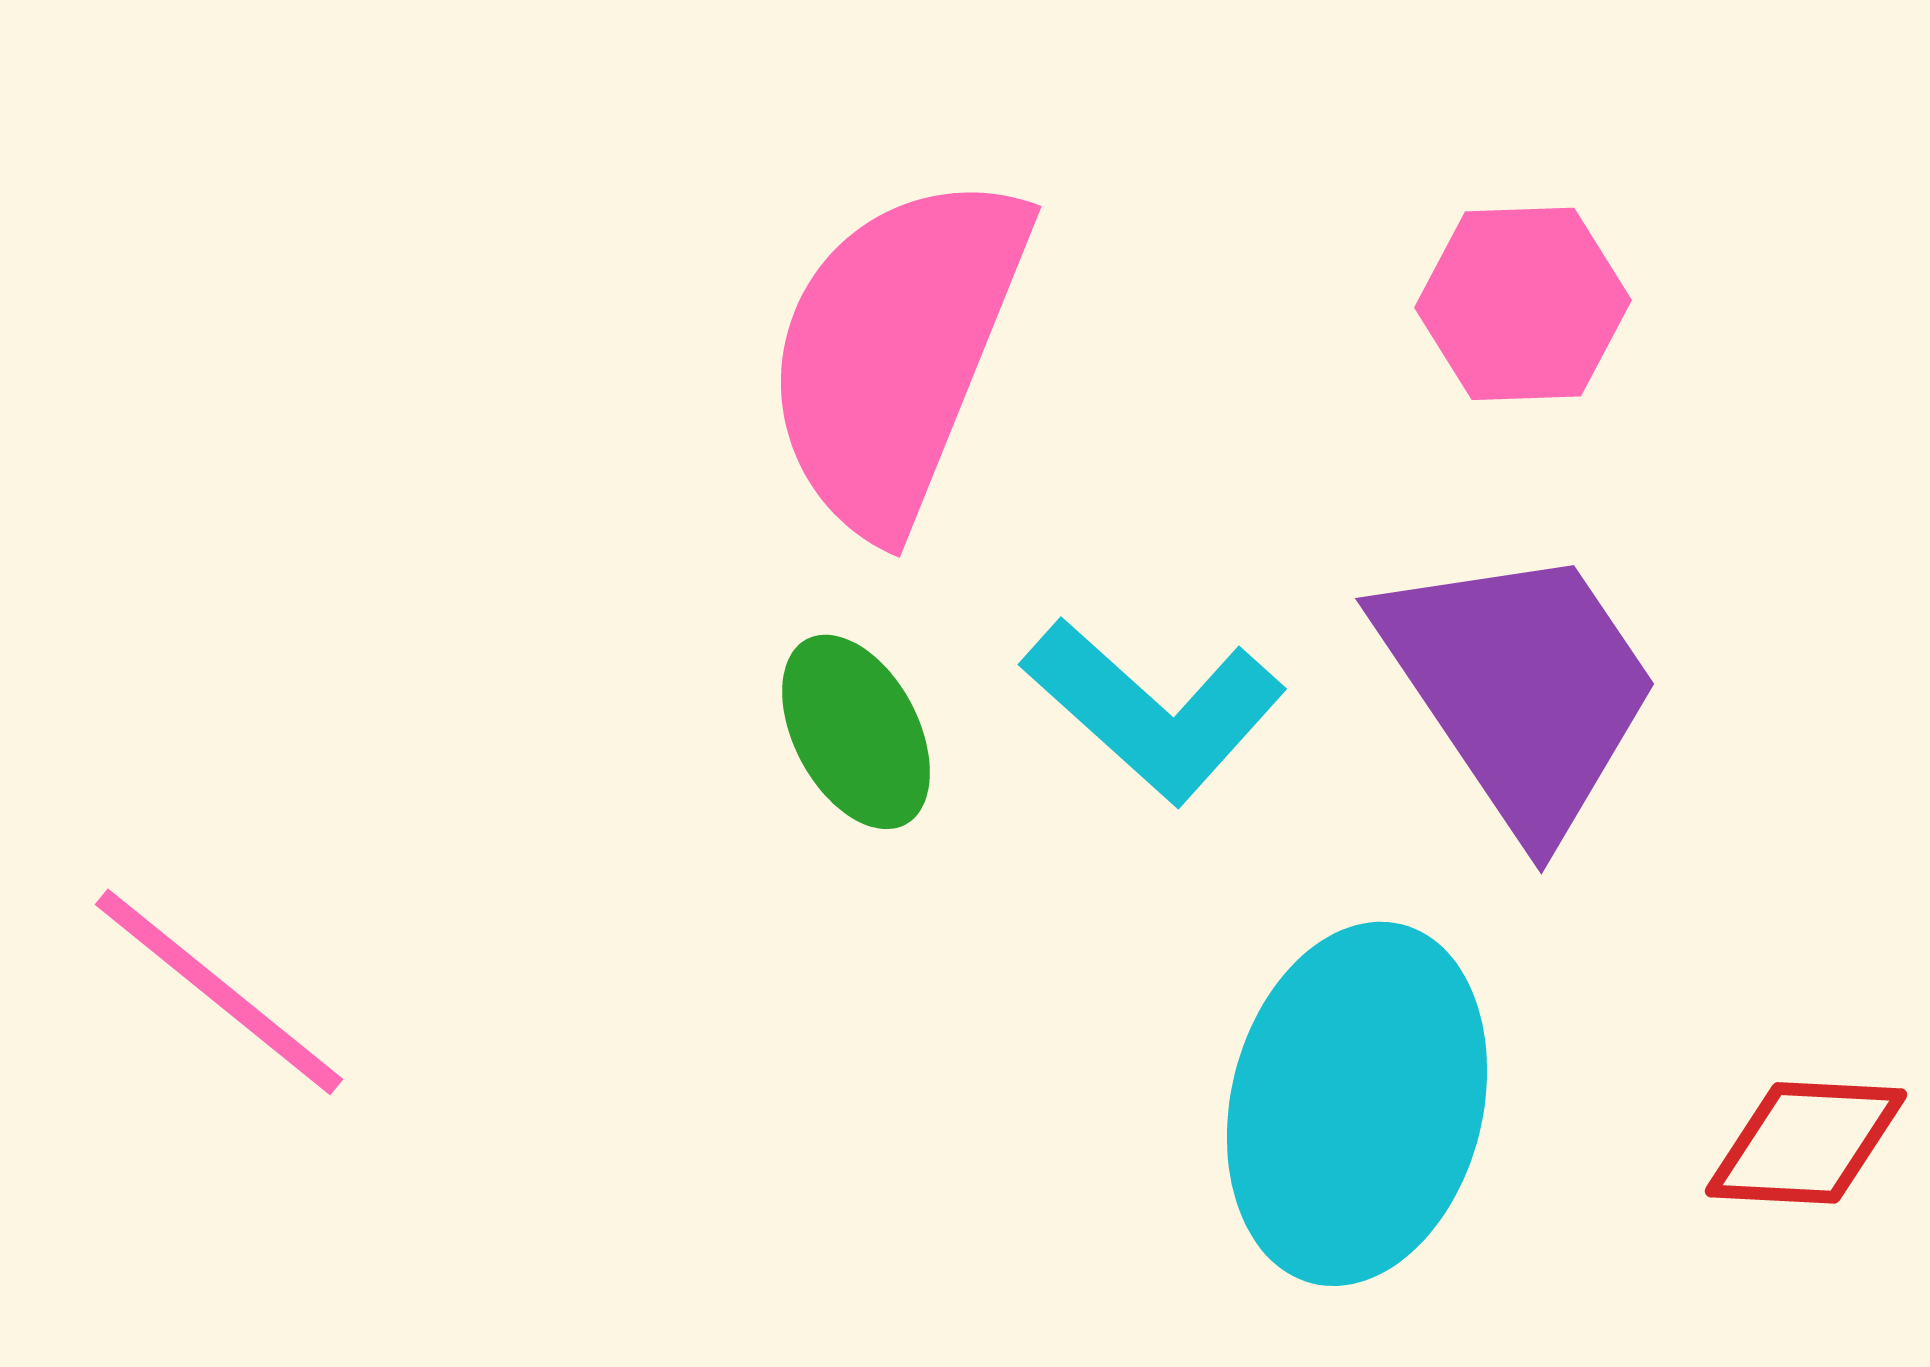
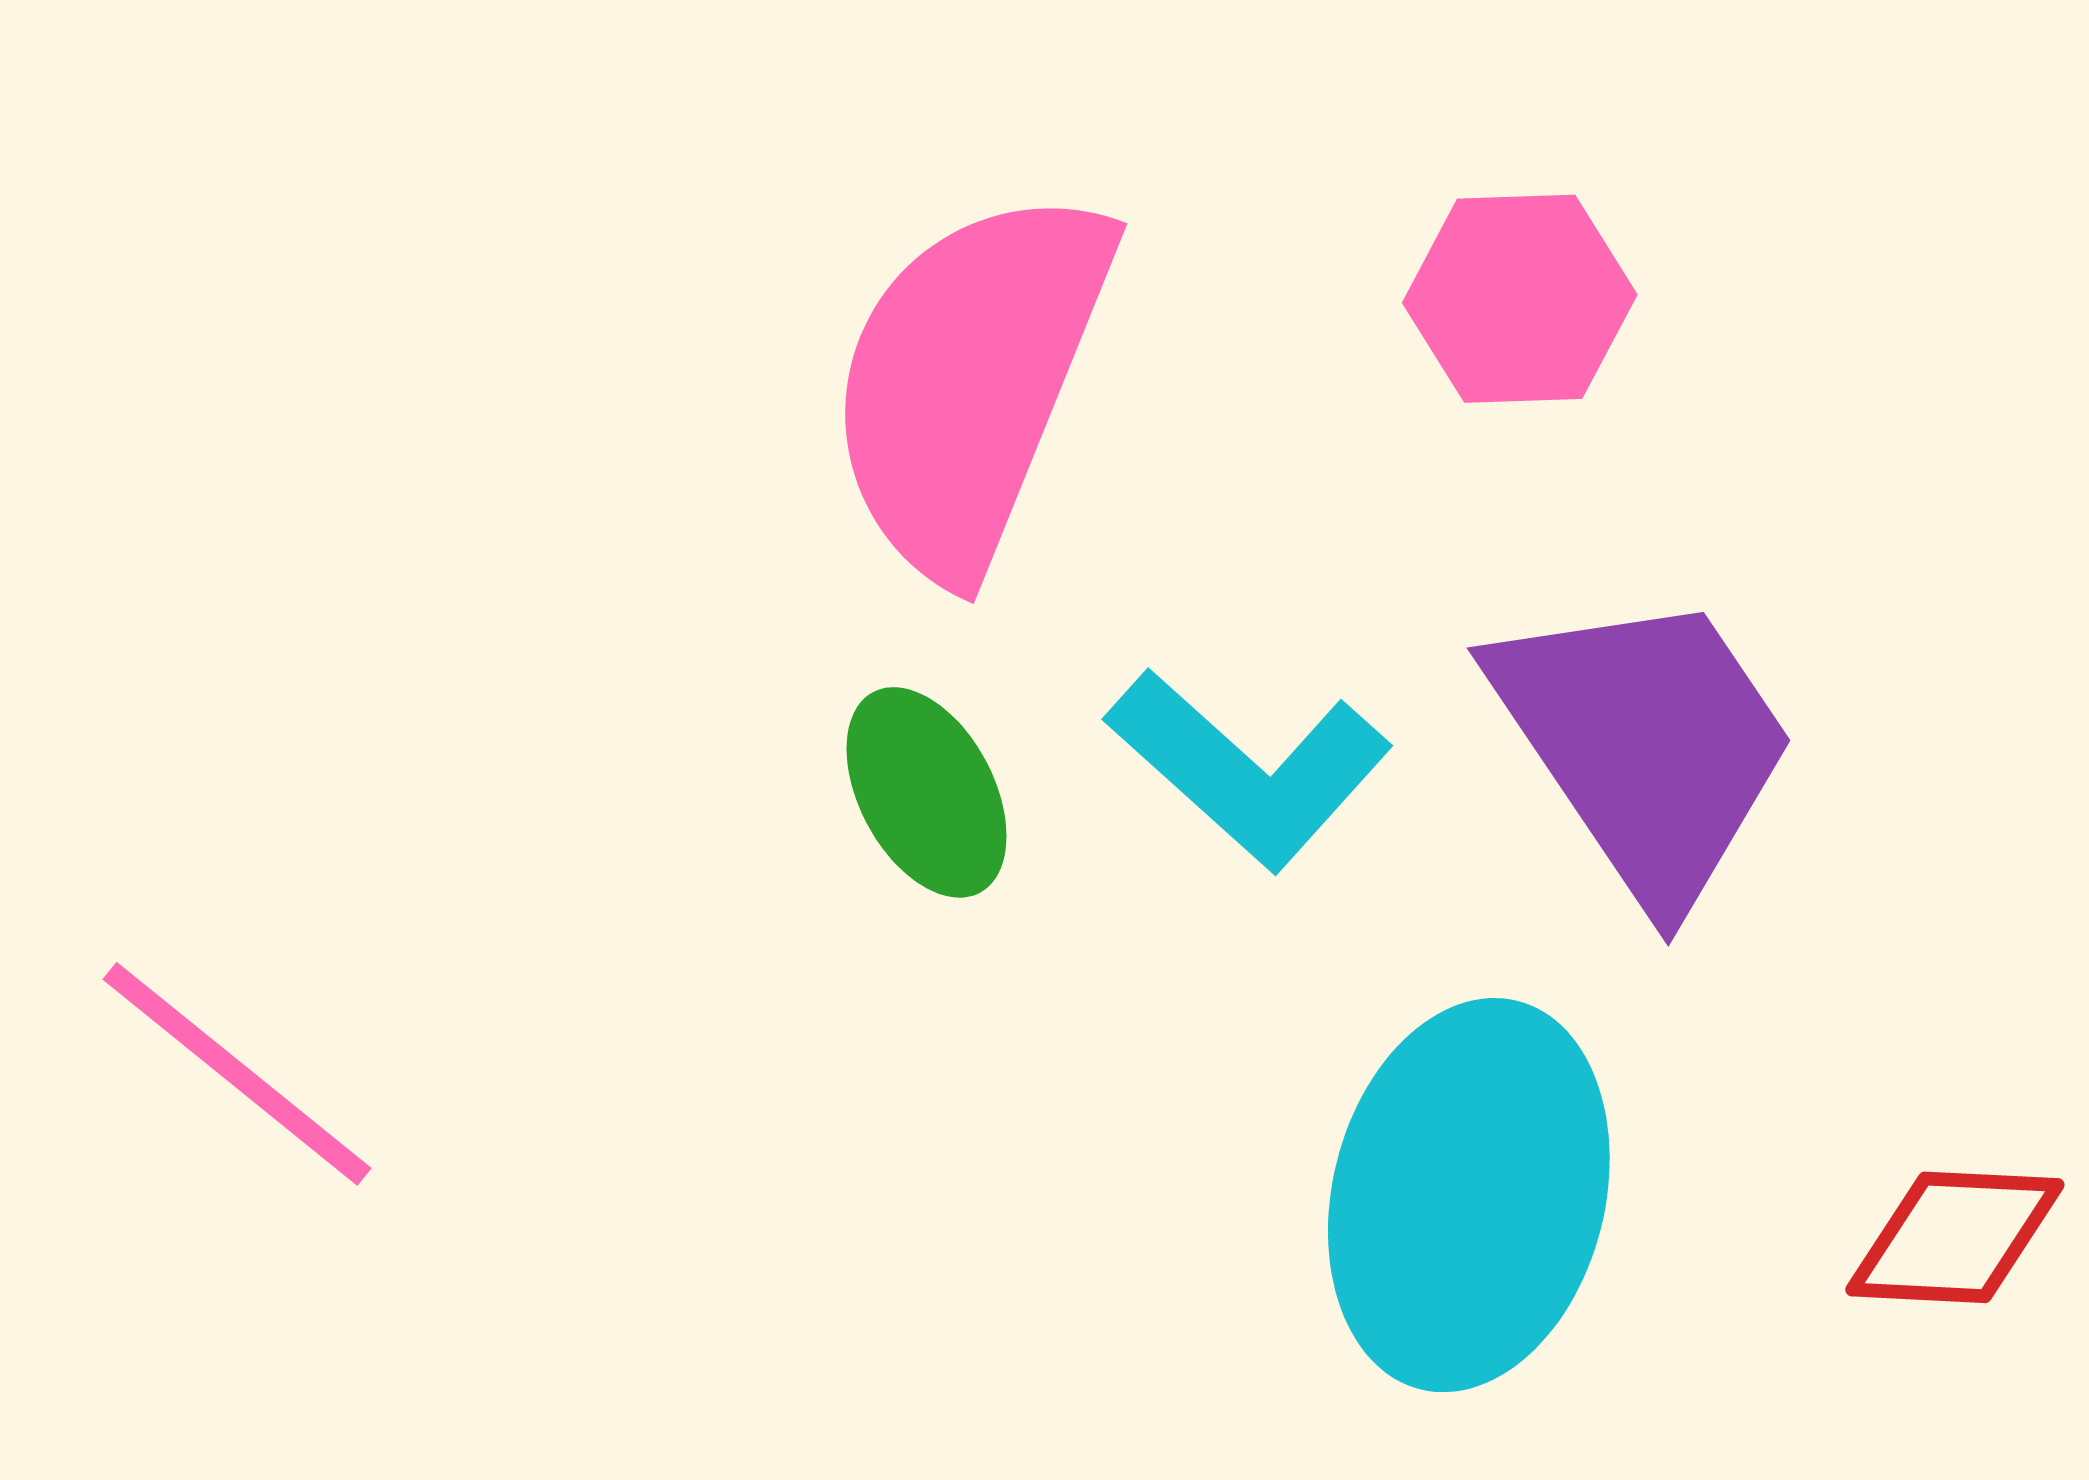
pink hexagon: (1523, 304) -> (1520, 299), moved

